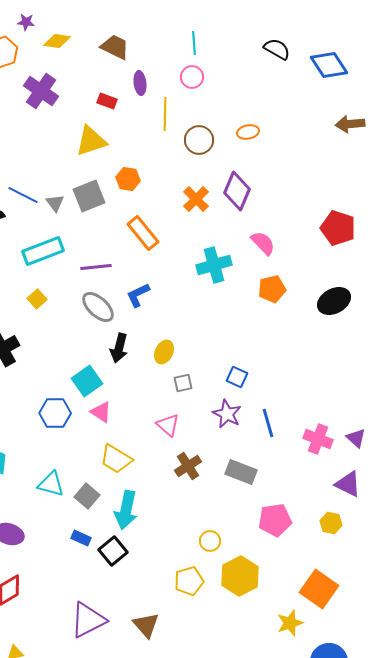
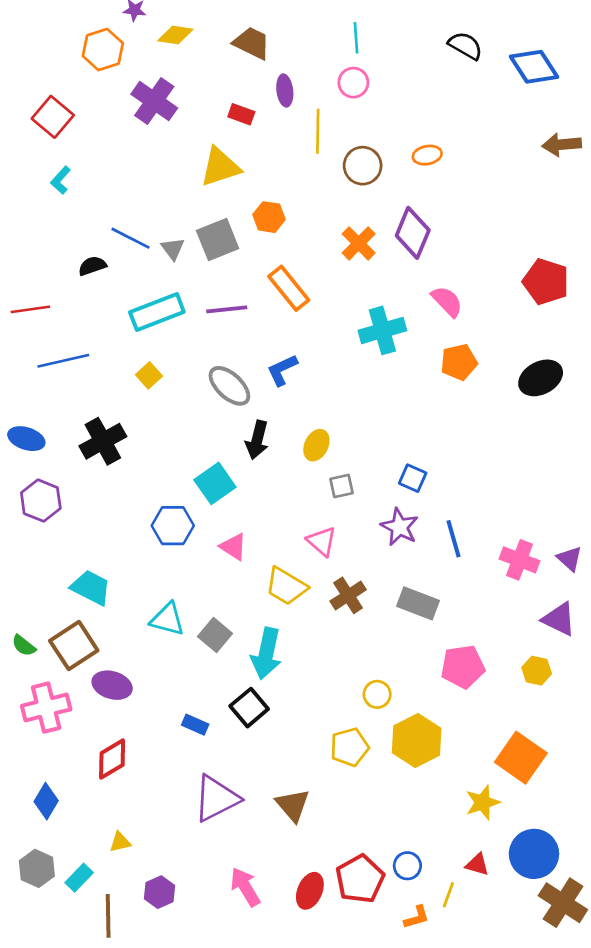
purple line: (96, 267) -> (227, 309), moved
pink triangle: (101, 412) -> (233, 547), moved
yellow trapezoid: (116, 459) -> (286, 586), moved
blue rectangle: (81, 538) -> (195, 725), moved

